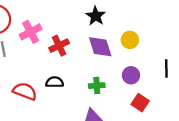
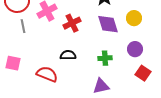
red semicircle: (25, 91) -> (47, 74), moved

